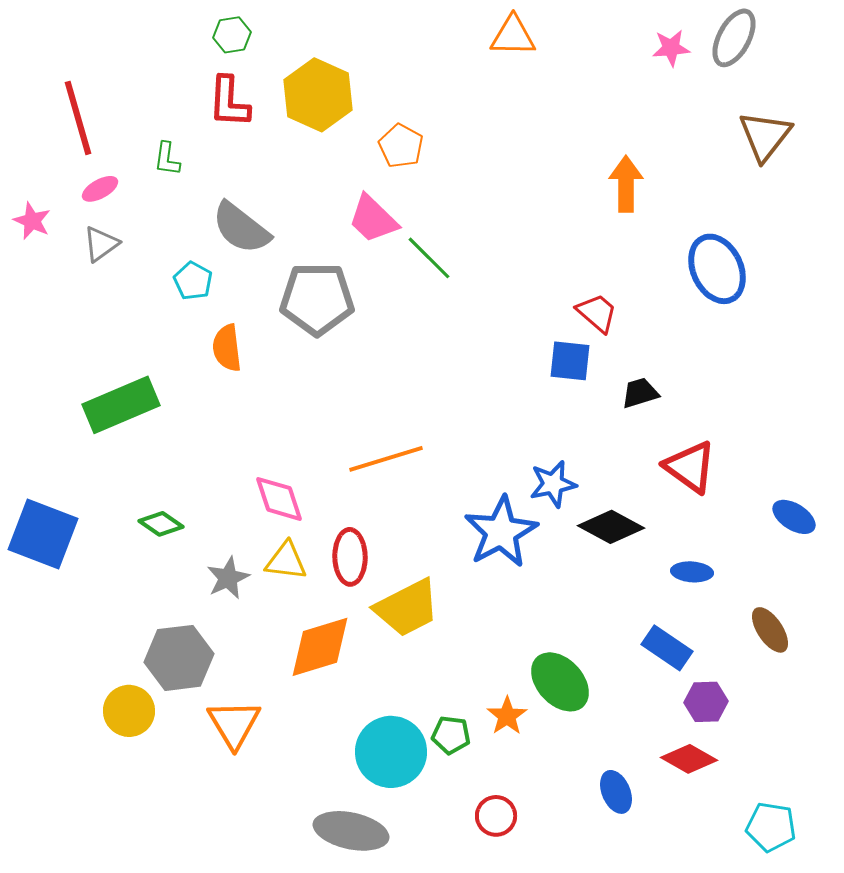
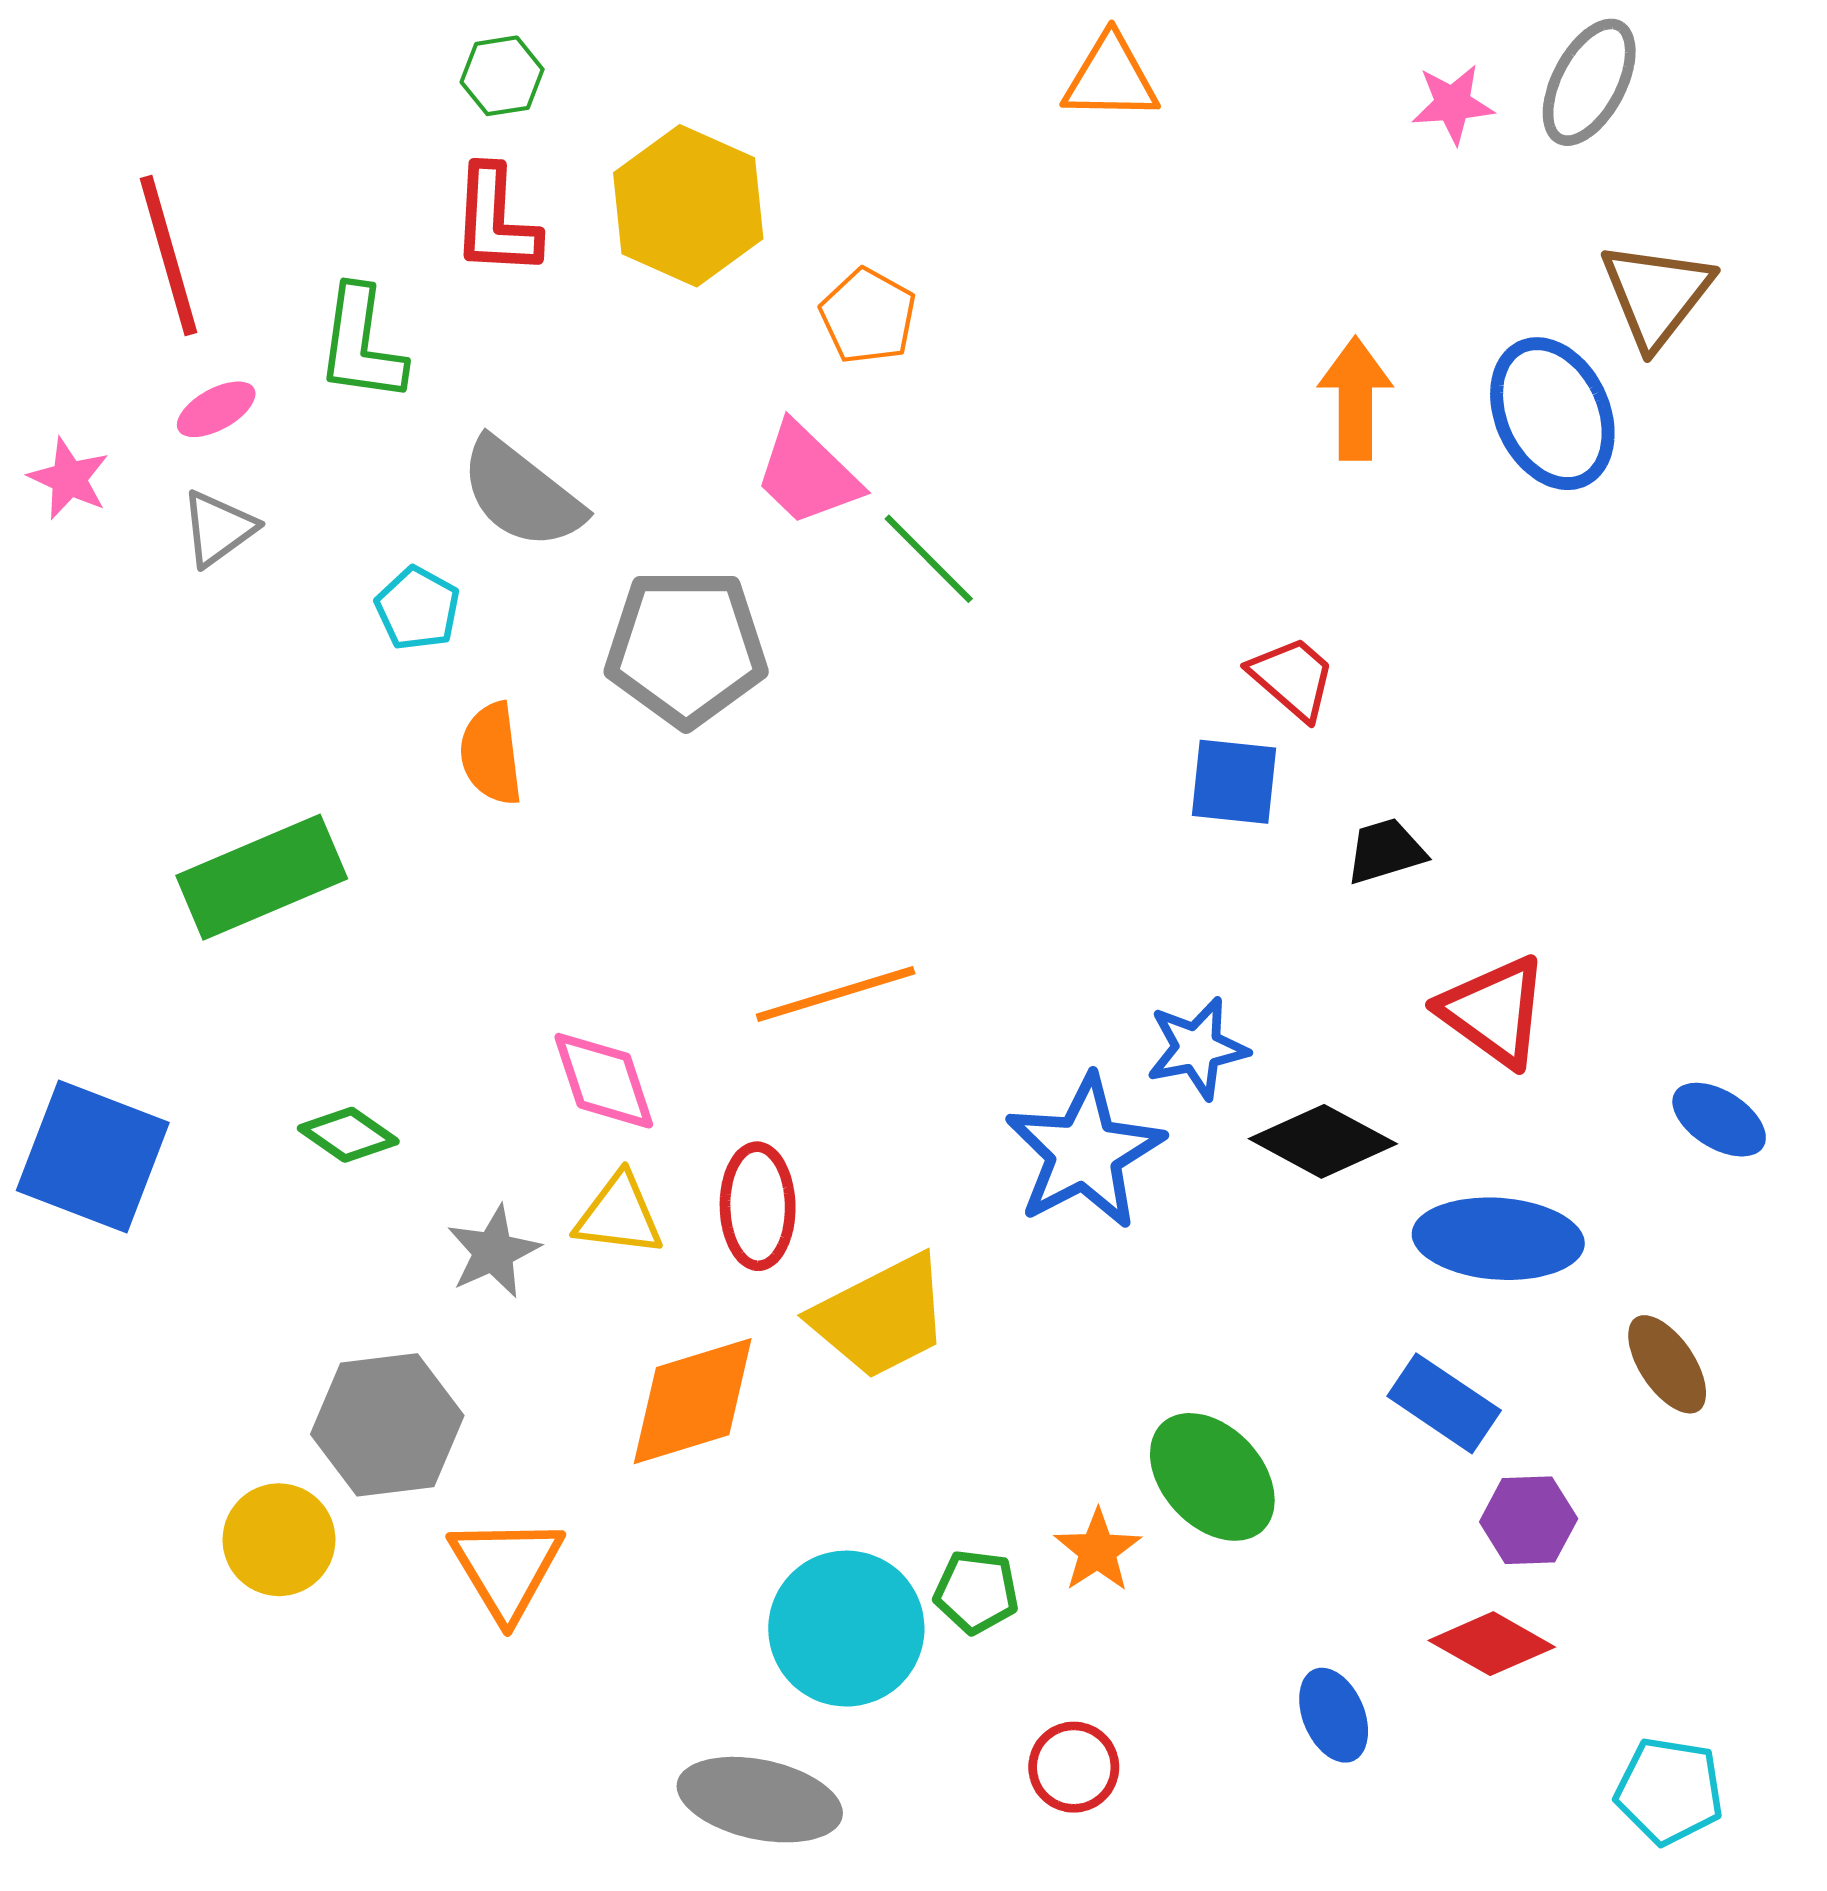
green L-shape: (167, 159) -> (361, 344), size x1.6
blue ellipse: (717, 269) -> (1552, 414), moved
blue ellipse: (692, 572) -> (1498, 1239), size x1.8

